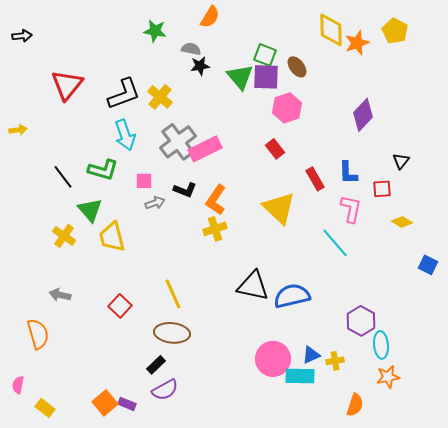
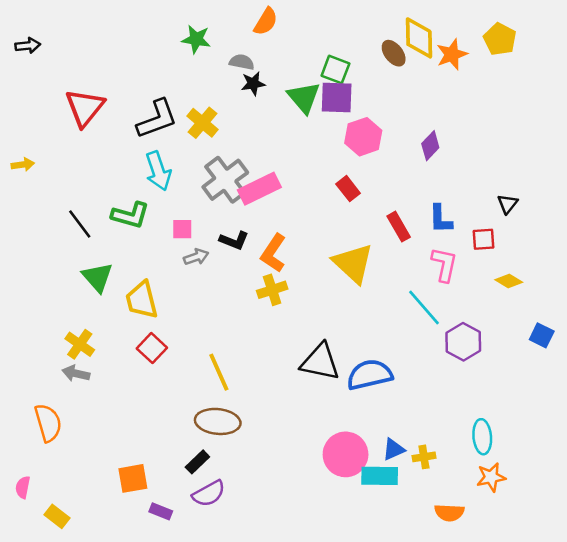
brown ellipse: (297, 67) -> (394, 53), moved
purple diamond: (363, 115) -> (430, 146), moved, size x0.7
green triangle: (90, 210) -> (97, 277), moved
yellow cross: (64, 236) -> (80, 344), moved
red square: (120, 306) -> (152, 348), moved
purple hexagon: (361, 321) -> (463, 342), moved
orange square: (105, 403) -> (133, 478), moved, turned 30
orange semicircle: (355, 405) -> (449, 513), turned 75

